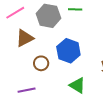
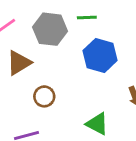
blue hexagon: (68, 51) -> (100, 56), moved

